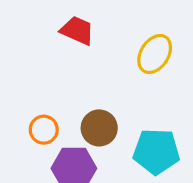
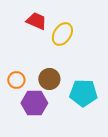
yellow ellipse: (155, 54) -> (62, 34), moved

